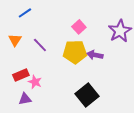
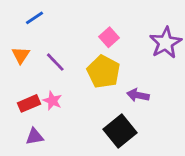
yellow pentagon: (75, 52) -> (103, 72), turned 30
purple arrow: (95, 55) -> (138, 95), moved
pink star: (35, 82) -> (52, 101), moved

